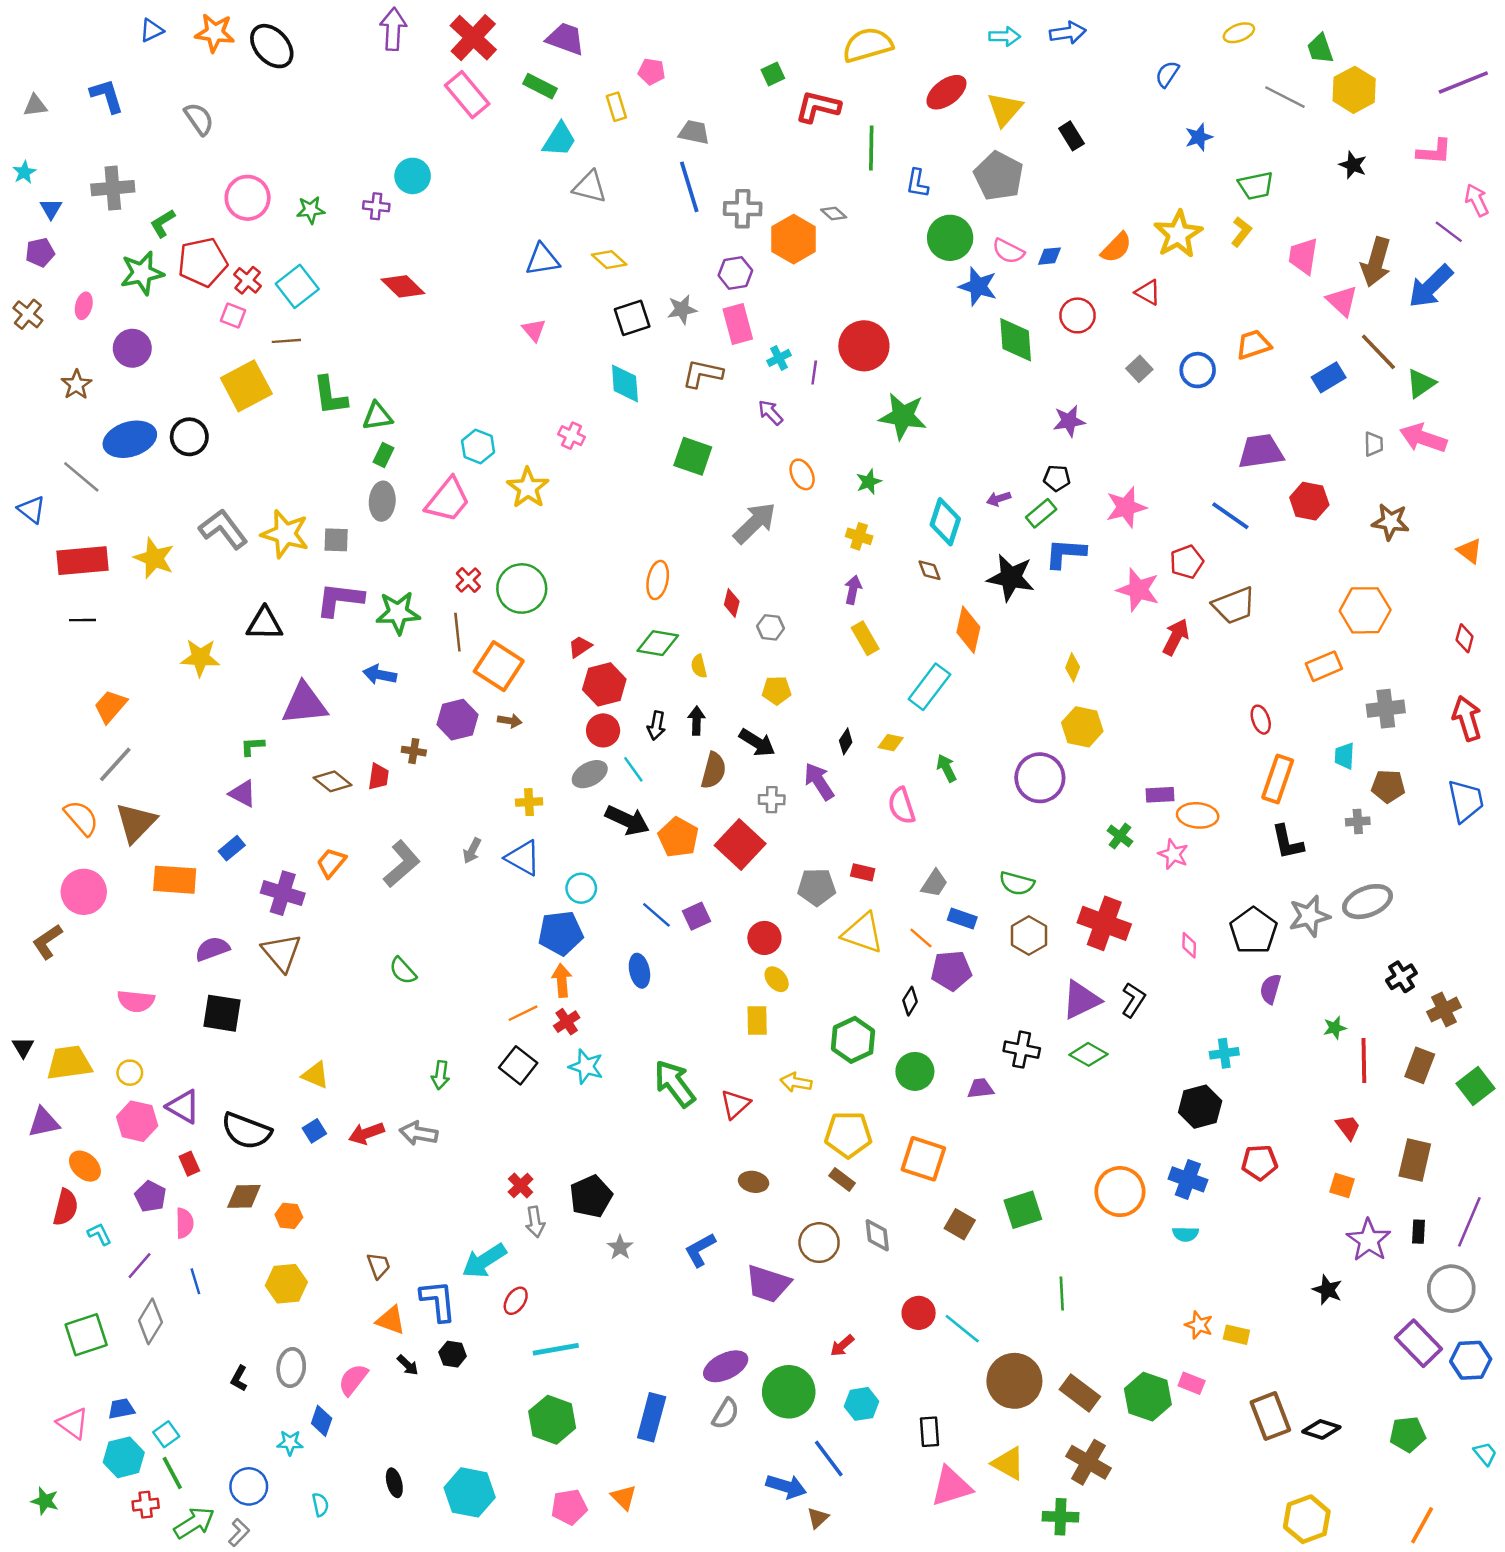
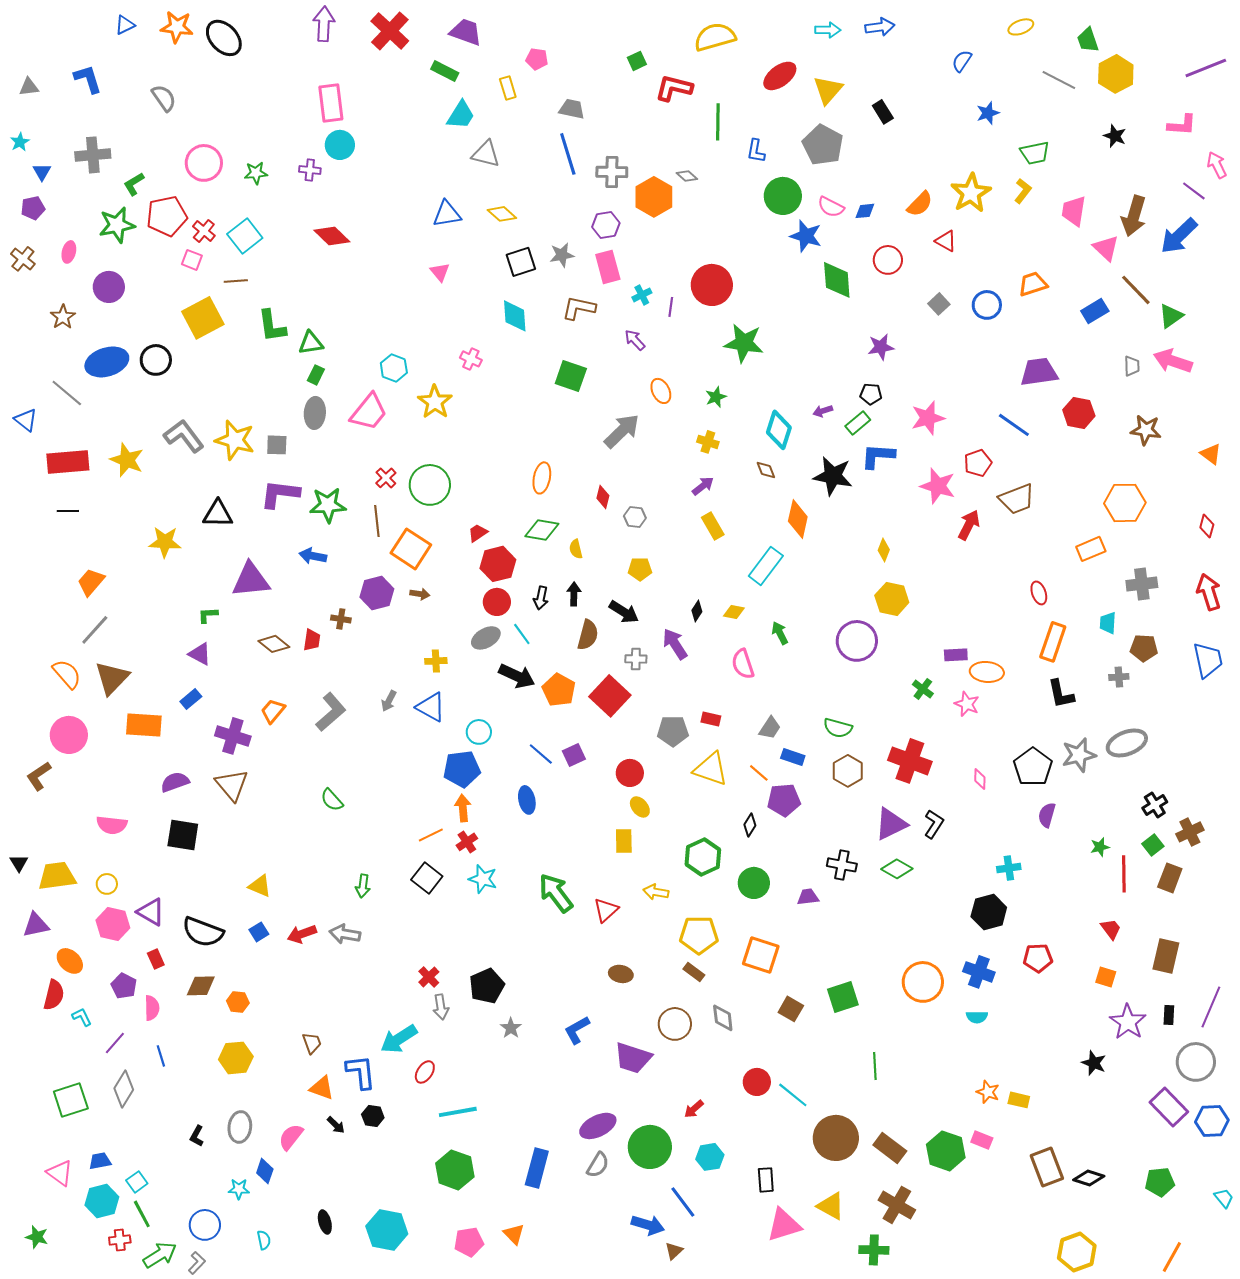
pink rectangle: (467, 95) -> (331, 103), moved, turned 33
purple arrow: (853, 590) -> (703, 486), turned 40
green square: (1475, 1086) -> (1153, 845), moved, size x0.7

